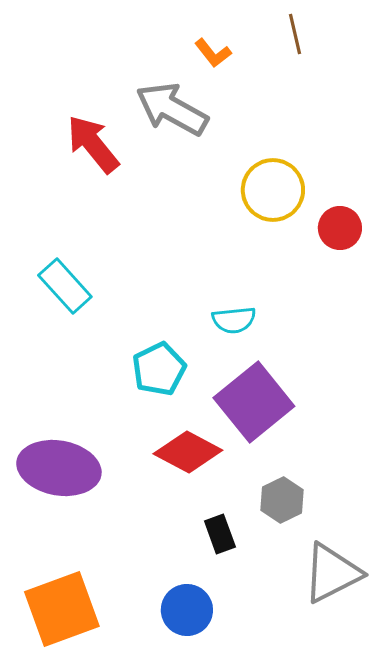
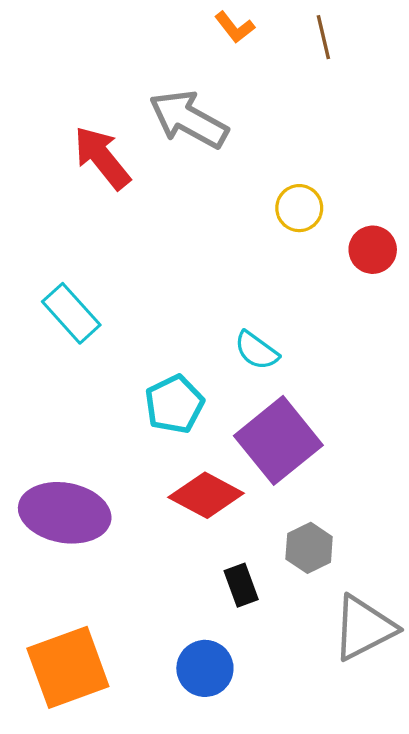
orange L-shape: (213, 53) -> (235, 27), moved
yellow circle: (273, 190) -> (299, 208), size x0.7
cyan semicircle: (234, 320) -> (256, 351), turned 42

